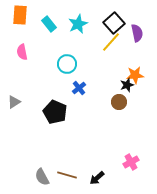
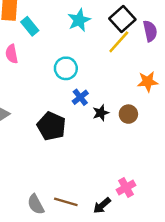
cyan rectangle: (49, 24) -> (30, 26), moved
black star: (127, 85) -> (101, 113), moved
pink cross: (131, 162) -> (126, 187), moved

